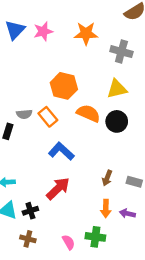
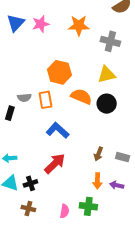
orange rectangle: (48, 117) -> (45, 100), turned 30
pink semicircle: (69, 242) -> (65, 211), turned 40

